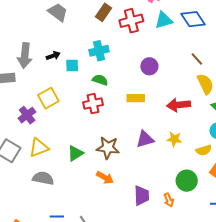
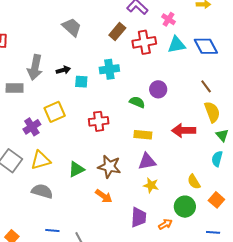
green semicircle: (100, 80) -> (137, 102), moved
yellow rectangle: (136, 98) -> (143, 135), moved
yellow star: (174, 139) -> (151, 185), moved
yellow semicircle: (204, 150) -> (194, 182), moved, turned 70
orange arrow: (169, 200) -> (165, 224), turned -104

